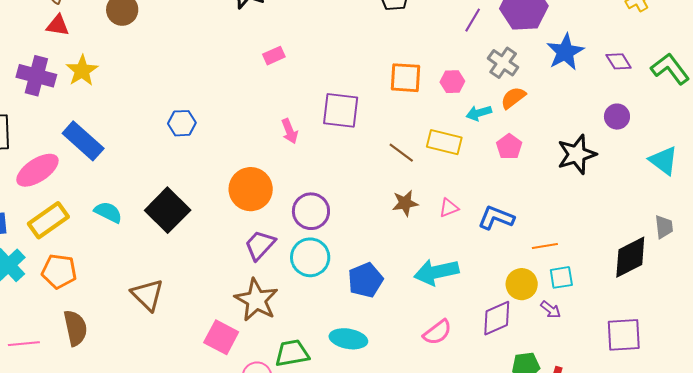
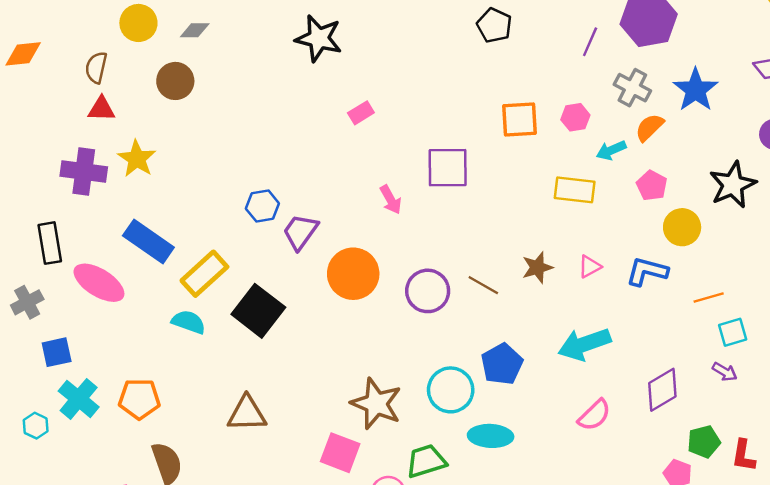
blue star: (565, 52) -> (696, 90), moved
brown line: (401, 153) -> (483, 285), moved
pink ellipse: (37, 170) -> (99, 283), turned 72
yellow rectangle: (48, 220) -> (204, 274), moved
purple trapezoid: (260, 245) -> (300, 232), moved
cyan circle: (310, 257) -> (451, 390), moved
yellow circle: (522, 284) -> (682, 227), moved
brown triangle: (147, 295) -> (247, 414), turned -39

